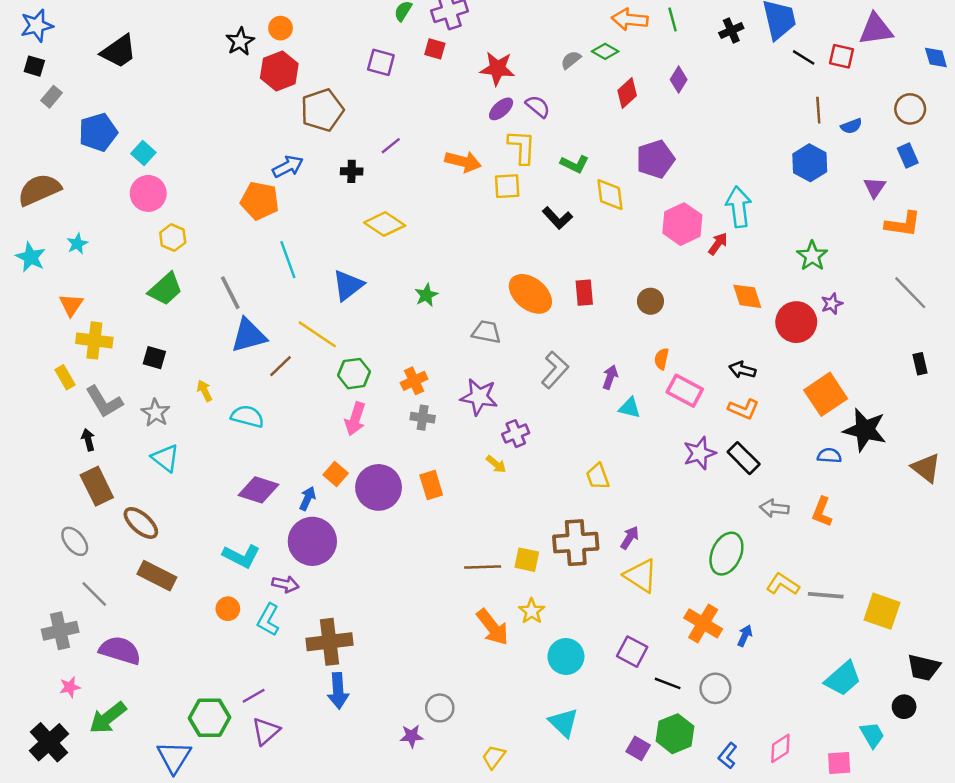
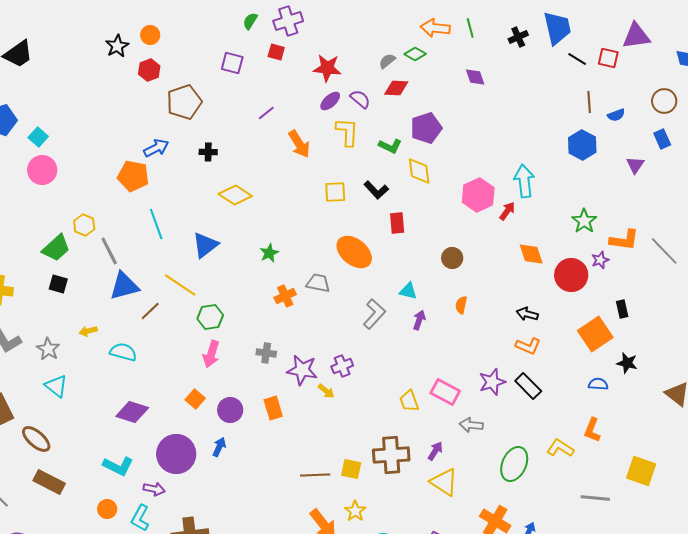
red hexagon: (279, 71) -> (149, 70), size x0.7
purple diamond: (679, 80) -> (475, 77), turned -50
red diamond: (627, 93) -> (396, 88), moved, turned 45
purple line: (391, 146) -> (266, 113), moved
purple pentagon: (655, 159) -> (426, 128), moved
orange arrow: (463, 162) -> (299, 144), turned 44
yellow square: (507, 186) -> (335, 192), moved
orange L-shape: (903, 224) -> (624, 240), moved
yellow hexagon: (173, 238) -> (84, 225), moved
red rectangle: (584, 293) -> (397, 223), moved
black square: (154, 358) -> (58, 284), moved
black rectangle: (920, 364) -> (622, 309), moved
orange cross: (414, 381) -> (285, 296), moved
yellow arrow: (205, 391) -> (88, 331), turned -78
pink rectangle: (685, 391) -> (445, 392), moved
purple star: (479, 397) -> (302, 370), moved
cyan triangle: (630, 408) -> (408, 291), moved
black star: (865, 430) -> (627, 363), size x0.6
purple circle: (379, 487) -> (230, 410), size x0.7
blue arrow: (307, 498) -> (219, 447), moved
gray arrow: (774, 508) -> (471, 425), moved
yellow L-shape: (783, 584) -> (560, 448), moved
yellow square: (882, 611) -> (641, 471), moved

